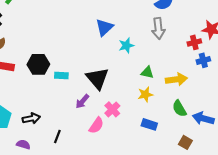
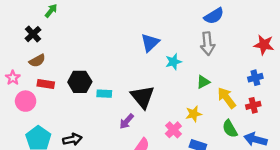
red cross: (194, 42) -> (253, 105), moved
green triangle: (147, 72) -> (203, 82), moved, turned -40
yellow arrow: (176, 79) -> (227, 98), turned -120
pink cross: (112, 109) -> (173, 130), moved

